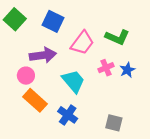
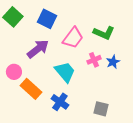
purple arrow: (43, 55) -> (38, 49), turned -30
pink circle: (26, 76) -> (14, 72), moved

